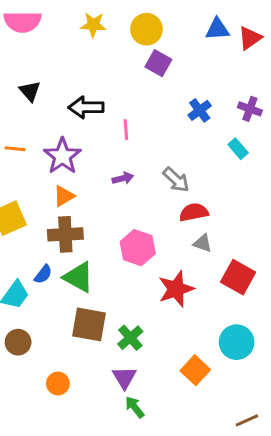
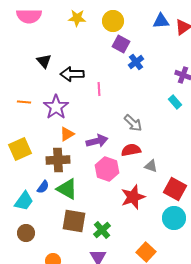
black triangle: (30, 91) -> (44, 61), moved
blue cross: (200, 110) -> (136, 62), moved
purple arrow: (123, 178) -> (97, 141), moved, size x1.5
orange triangle: (64, 196) -> (67, 134), moved
red semicircle: (194, 212) -> (131, 150), moved
cyan circle: (237, 342) -> (174, 218), moved

